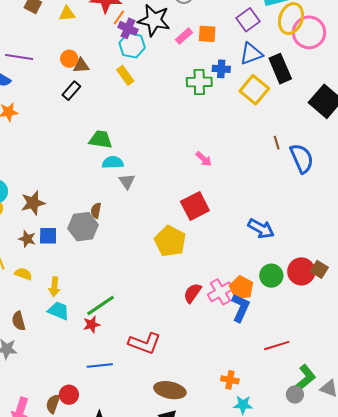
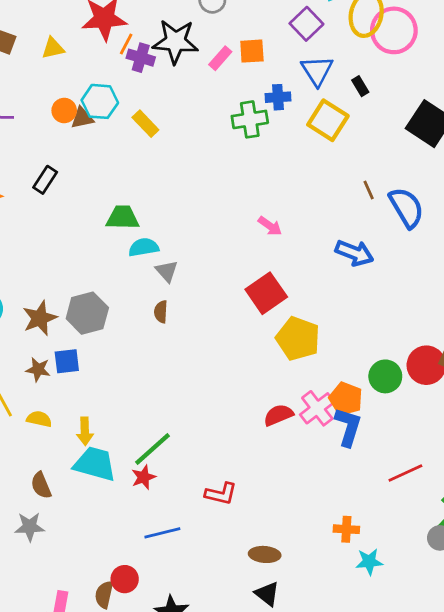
cyan hexagon: (132, 45) -> (100, 101), moved
blue triangle: (251, 54) -> (317, 71), turned -35
black rectangle: (280, 69) -> (360, 86), size x0.5
black rectangle: (71, 91) -> (45, 180), moved
brown semicircle: (96, 211) -> (161, 312), moved
gray hexagon: (83, 227) -> (87, 313), moved
blue arrow: (261, 229) -> (354, 253), moved
yellow pentagon: (170, 241) -> (298, 339), moved
red semicircle: (192, 293) -> (278, 415), turned 40
cyan trapezoid: (58, 311) -> (95, 464), size x1.4
red L-shape: (145, 343) -> (221, 494), size x0.7
brown ellipse: (170, 390) -> (265, 554), size x0.7

